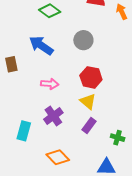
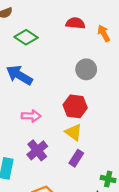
gray circle: (83, 40) -> (86, 69), moved
green cross: (118, 138) -> (108, 179), moved

